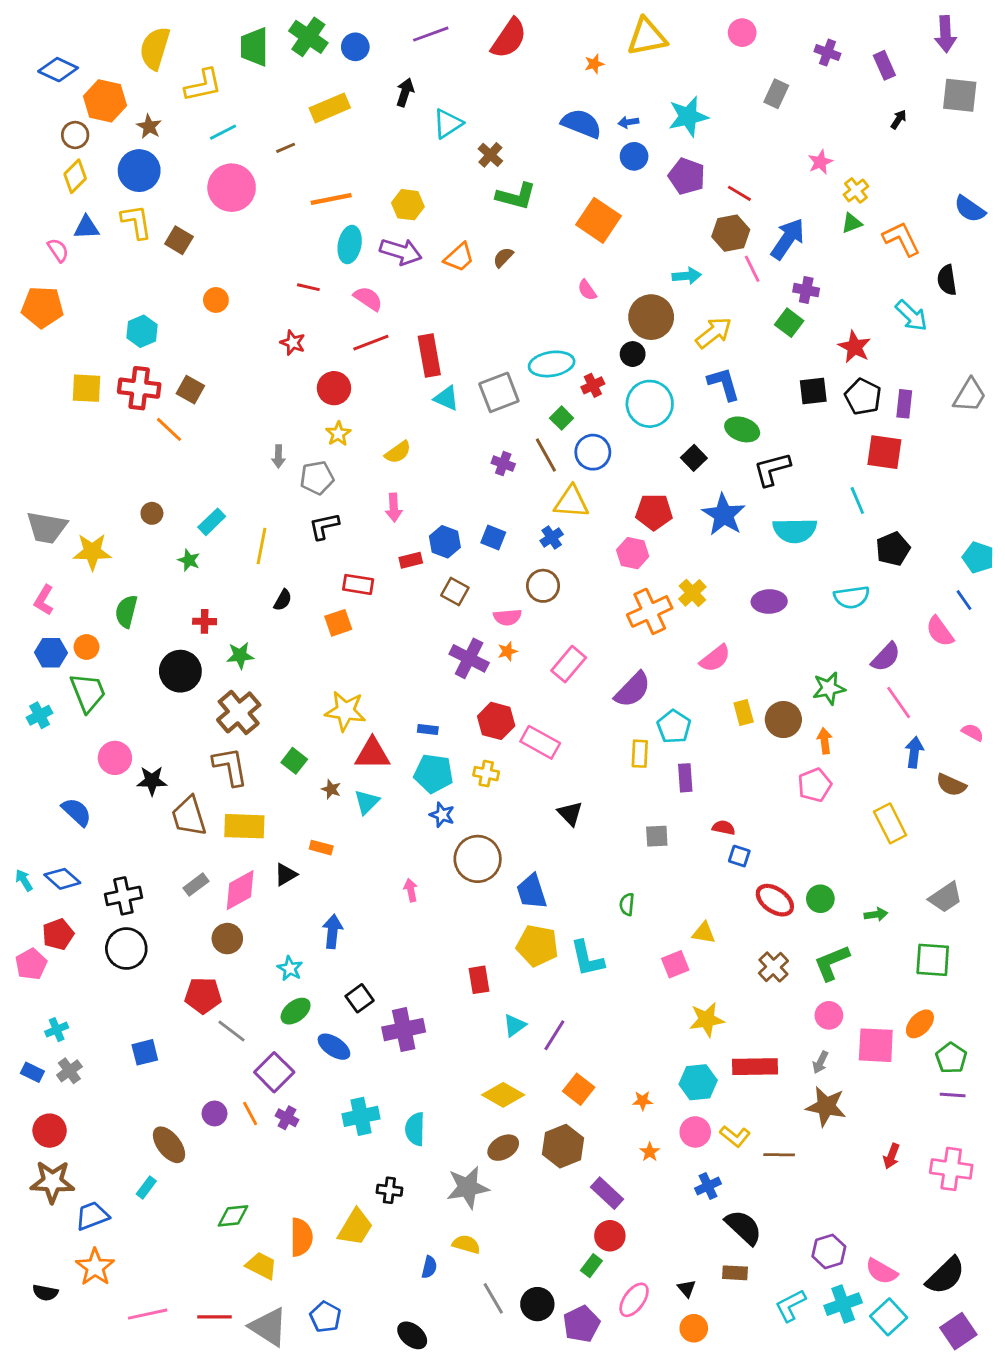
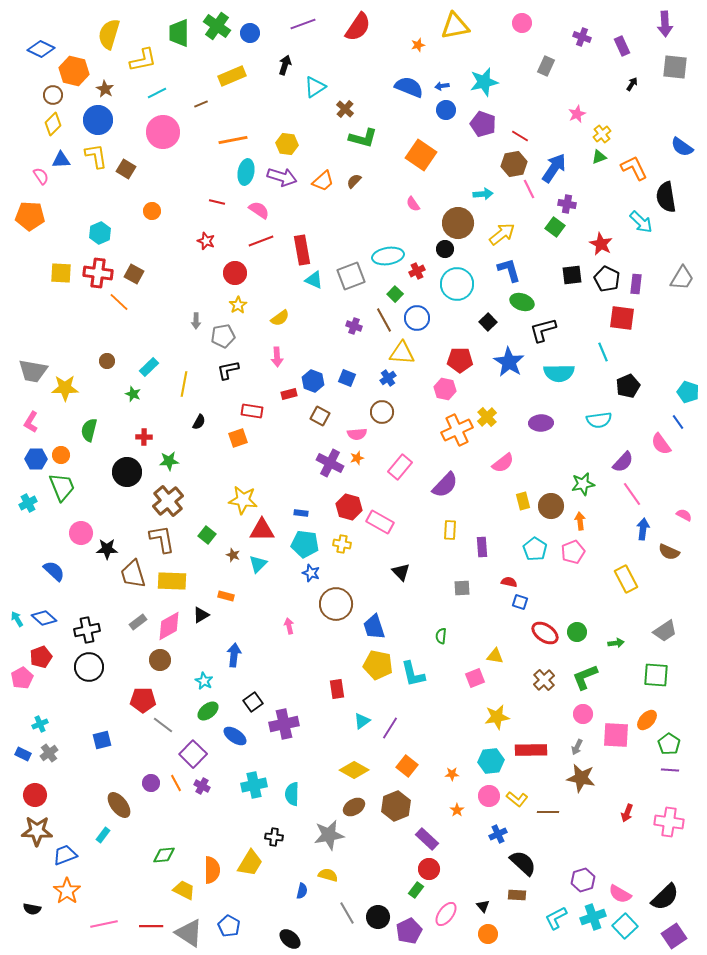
black semicircle: (947, 280) -> (666, 197), size x1.4
cyan pentagon: (674, 727) -> (535, 549), moved

